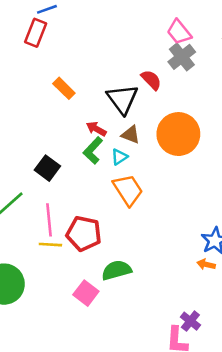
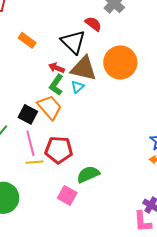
brown triangle: (131, 135) -> (84, 68), size x1.8
black square: (47, 168) -> (28, 114), moved
orange trapezoid: (128, 190) -> (50, 107), moved

